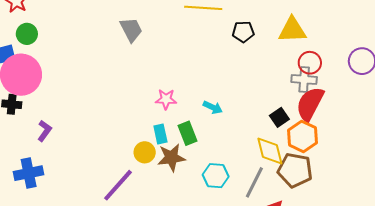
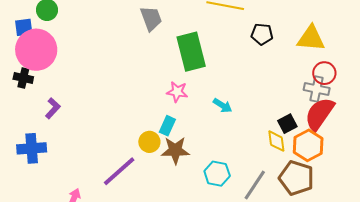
green rectangle: (188, 133) -> (191, 52), moved, size x1.6
cyan rectangle: (160, 134) -> (167, 126), turned 30
yellow diamond: (270, 151) -> (276, 141), moved, size x0.7

